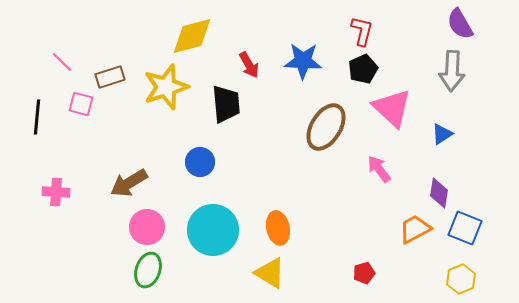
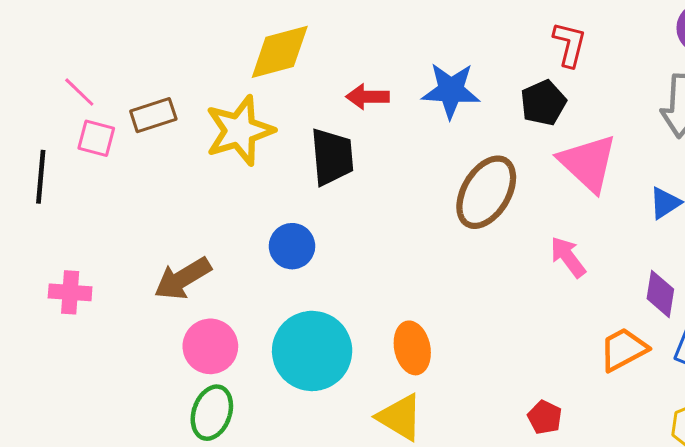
red L-shape: (362, 31) -> (569, 44), moved
red arrow: (249, 65) -> (368, 97), turned 120
pink square: (81, 104) -> (96, 138), moved
red pentagon: (364, 273) -> (545, 417), turned -30

